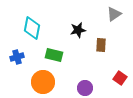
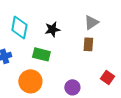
gray triangle: (114, 14) -> (91, 22), moved
black star: (78, 30) -> (52, 29), moved

